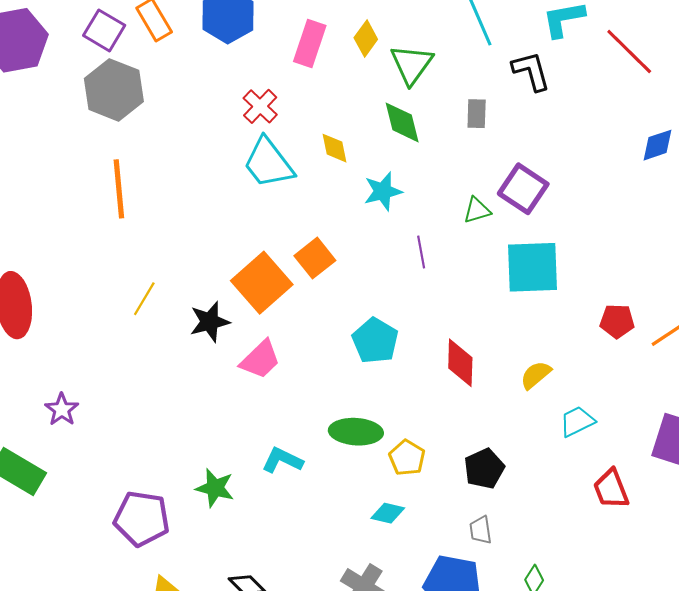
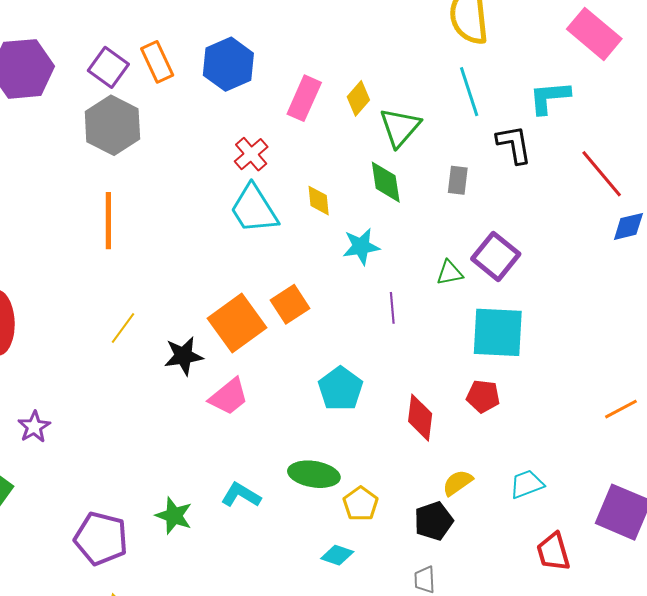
red line: (629, 51) -> (602, 174), moved
red pentagon: (617, 321) -> (483, 396), moved
yellow semicircle: (536, 375) -> (458, 483), moved

